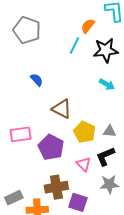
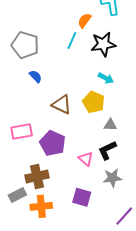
gray pentagon: (27, 30) -> (25, 45), moved
yellow pentagon: (85, 132) -> (94, 102), moved
brown cross: (56, 187) -> (37, 177), moved

